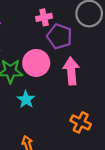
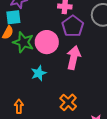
cyan star: (26, 99) -> (39, 73), moved

